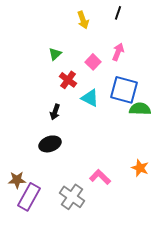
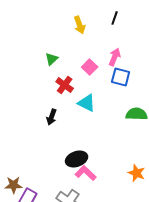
blue square: (124, 90) -> (121, 77), moved, size x0.7
black ellipse: (50, 144) -> (77, 159), moved
pink L-shape: (100, 177) -> (86, 173), moved

